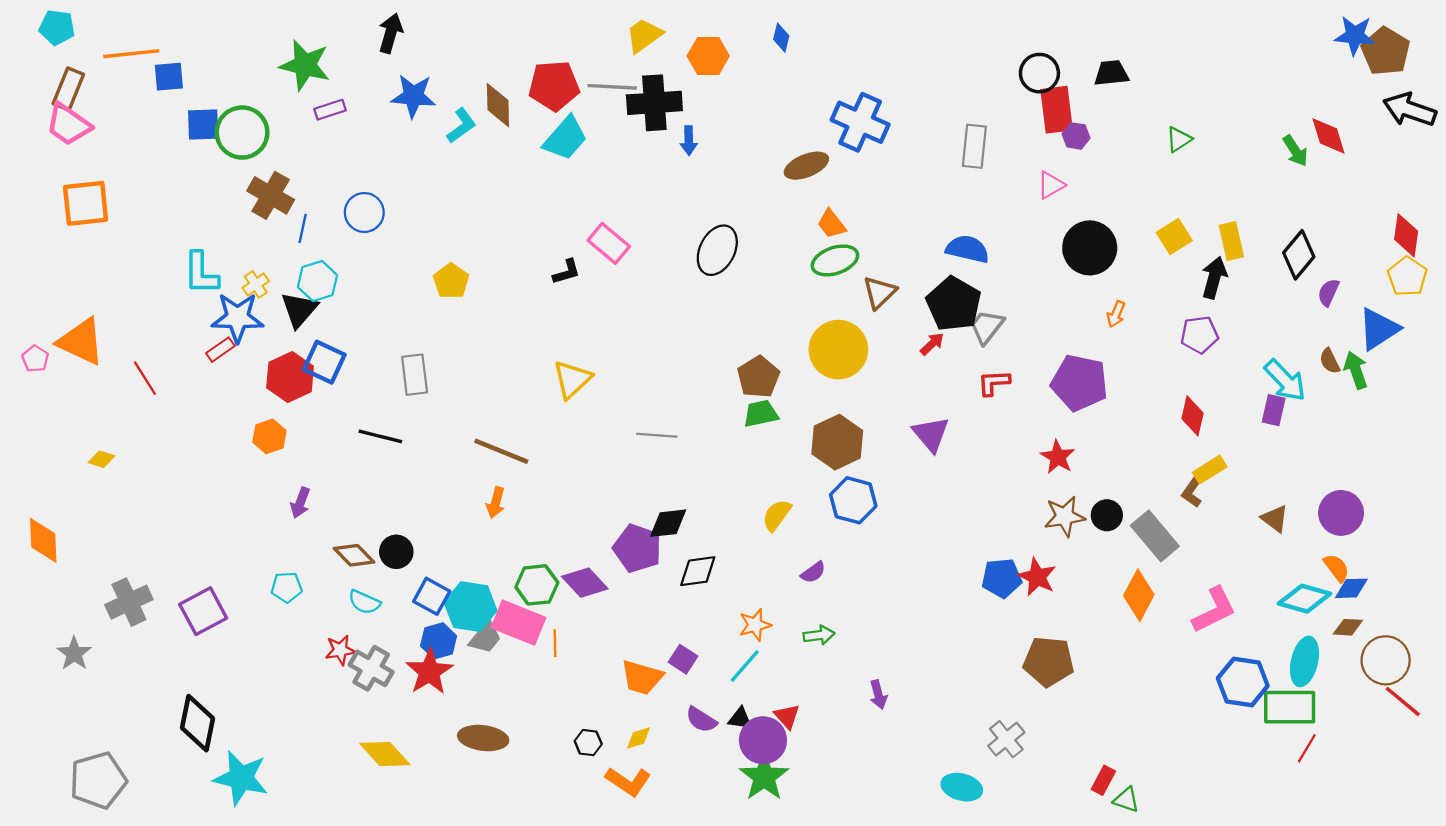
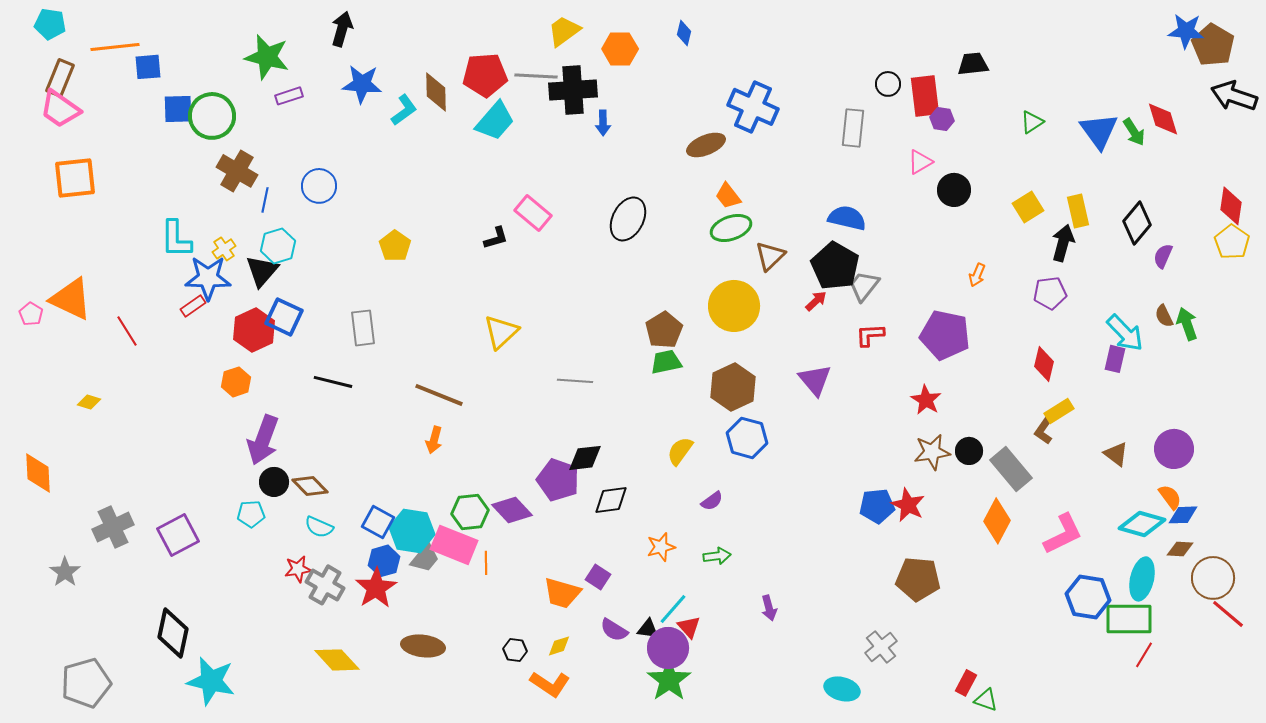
black circle: (1039, 73) -> (888, 84), moved, size x0.7
black circle: (1090, 248) -> (954, 190), moved, size x0.7
blue triangle: (1379, 329) -> (1099, 131), moved, turned -33
purple arrow: (300, 503) -> (263, 440), size x1.8
black circle: (396, 552) -> (274, 482), moved
cyan line: (745, 666) -> (673, 609), moved

